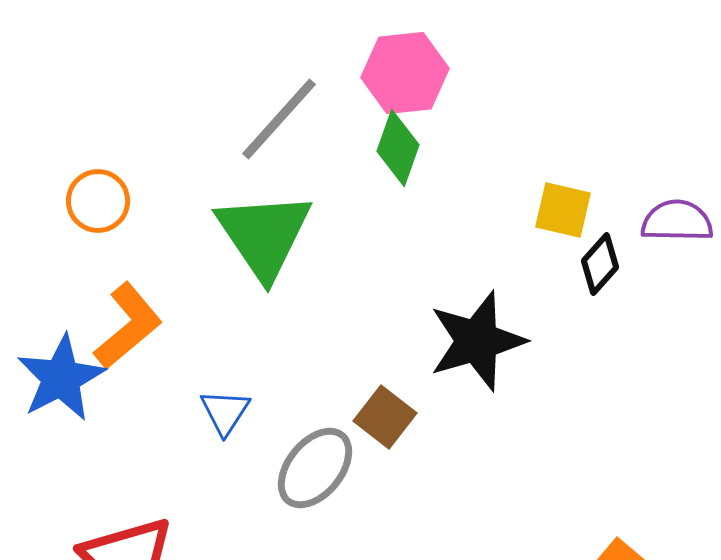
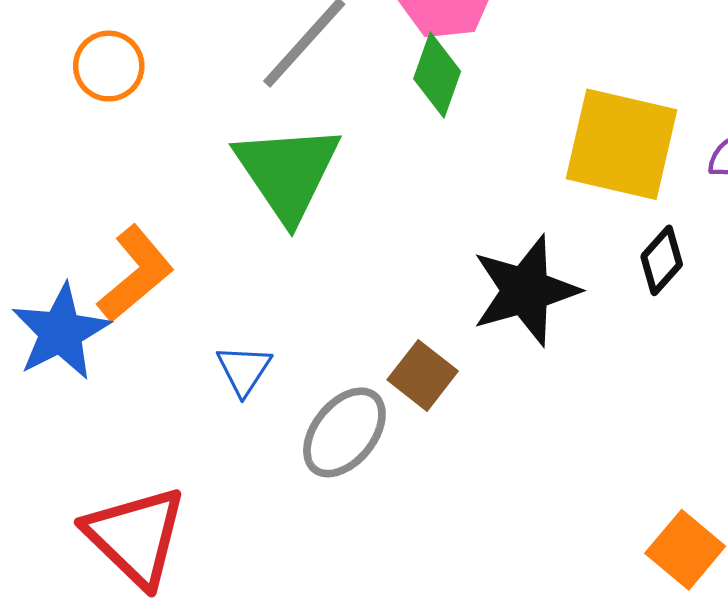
orange circle: (98, 201) -> (109, 66), moved
yellow square: (563, 210) -> (621, 144), size x1.8
black diamond: (600, 264) -> (662, 260), moved

